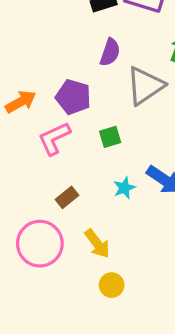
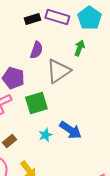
green square: (110, 137) -> (36, 103), size x1.6

